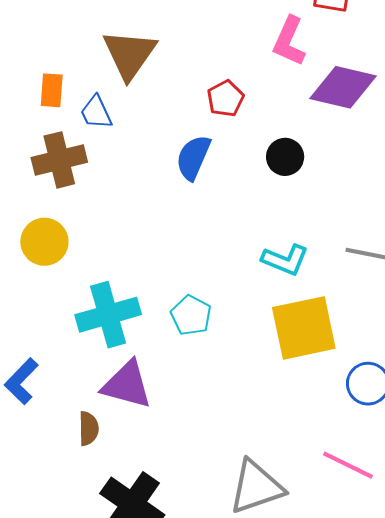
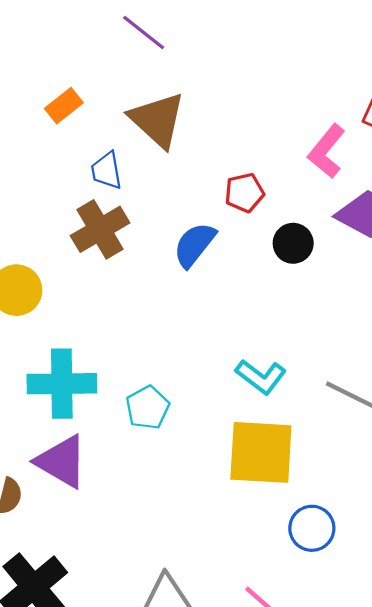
brown triangle: (129, 54) -> (157, 120), turned -38
orange rectangle: (52, 90) -> (64, 106), moved, turned 32
black circle: (285, 157) -> (293, 243), moved
brown cross: (59, 160) -> (100, 229), moved, turned -32

